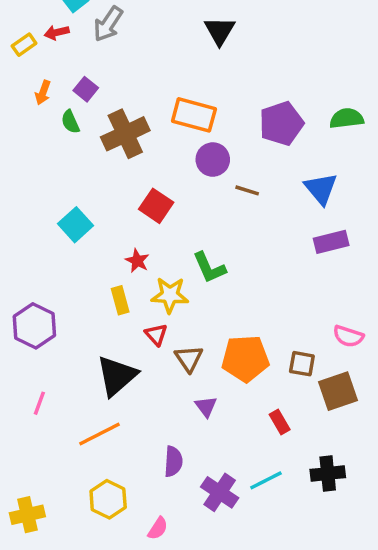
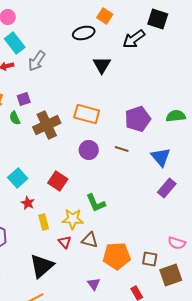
purple square: (86, 89) -> (24, 99), turned 32
purple circle: (213, 160) -> (89, 150), moved
brown line: (247, 190) -> (122, 149), moved
red square: (156, 206) -> (58, 181), moved
purple rectangle: (331, 242) -> (167, 188), turned -36
red star: (137, 261) -> (28, 203), moved
brown triangle: (189, 359) -> (90, 240), moved, turned -42

